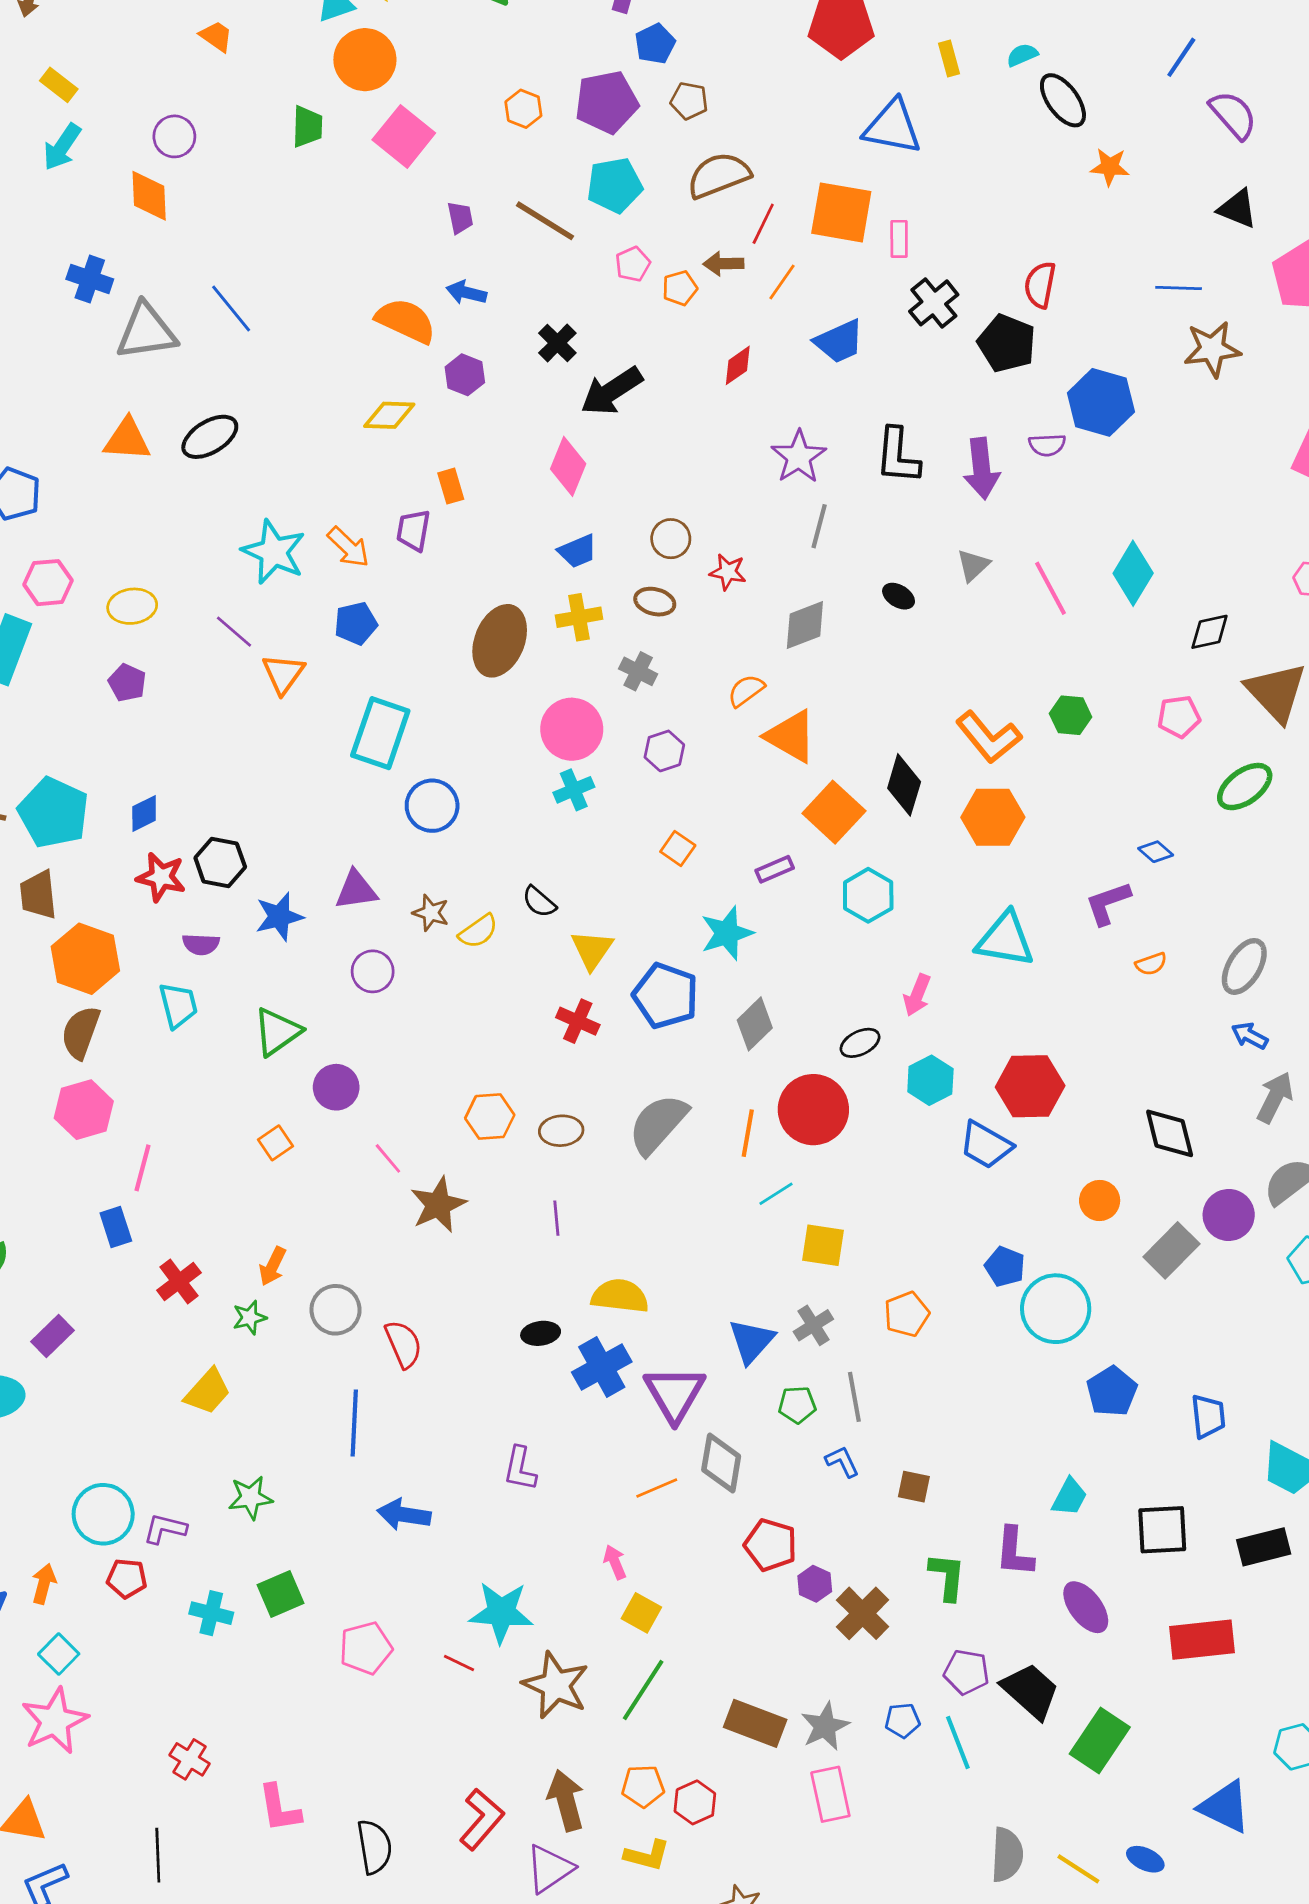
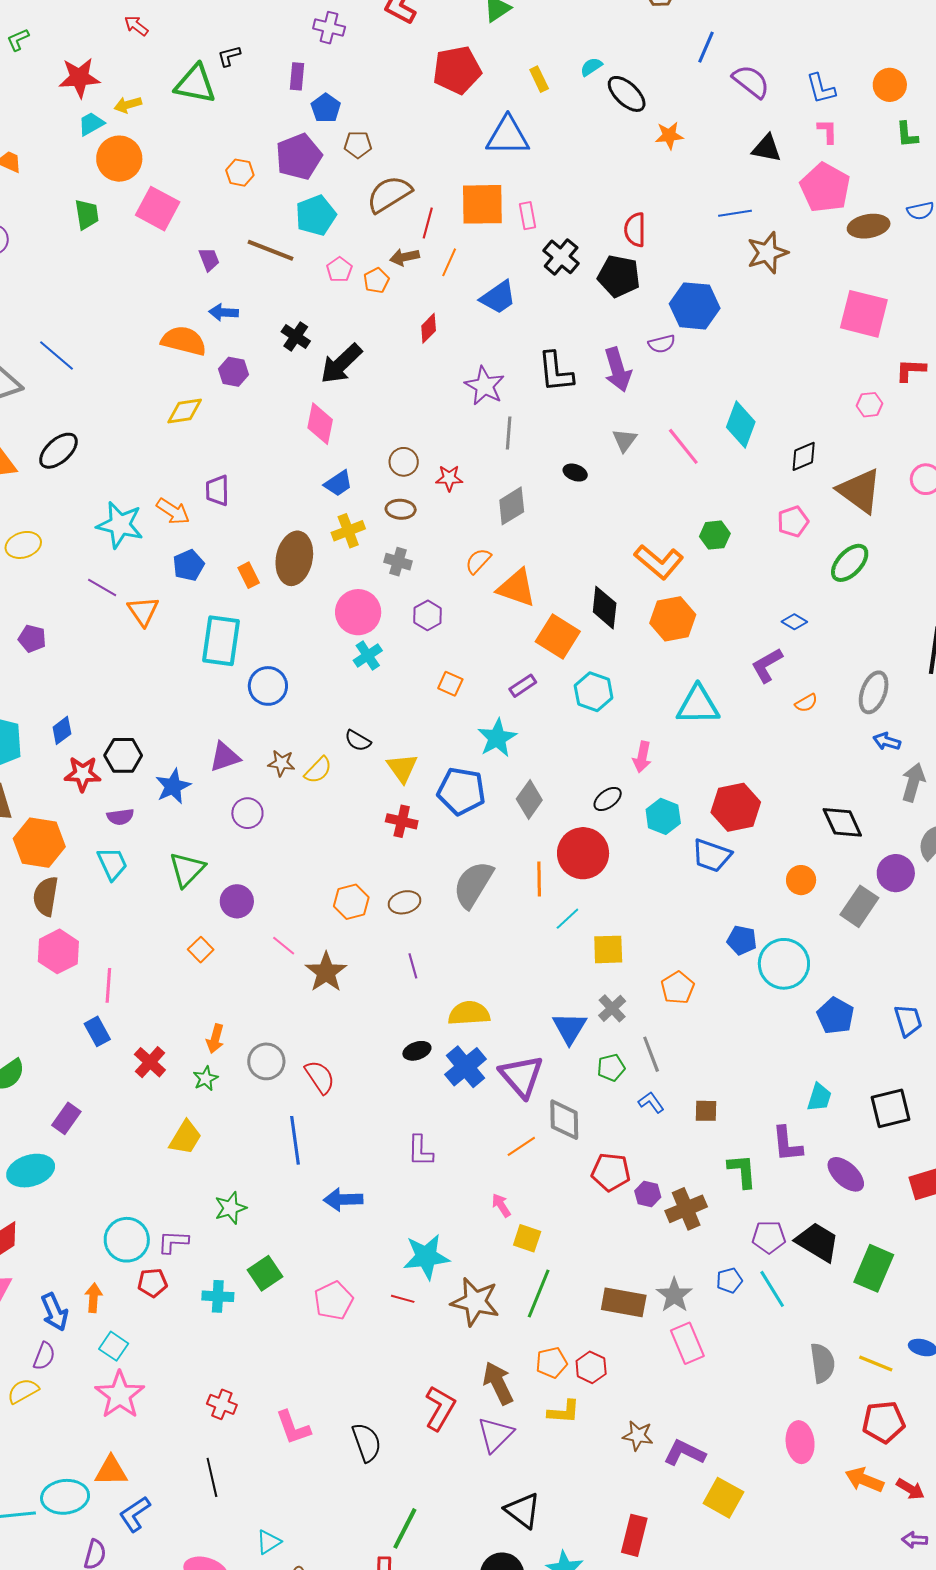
orange rectangle: (451, 486) -> (249, 575), moved
yellow ellipse: (132, 606) -> (23, 545), moved
brown cross: (863, 1613) -> (686, 1209), turned 33

